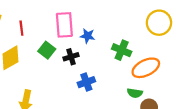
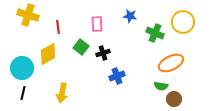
pink rectangle: (64, 25) -> (97, 24), size x0.7
blue star: (87, 36) -> (130, 16), moved
green cross: (122, 50) -> (155, 33), moved

